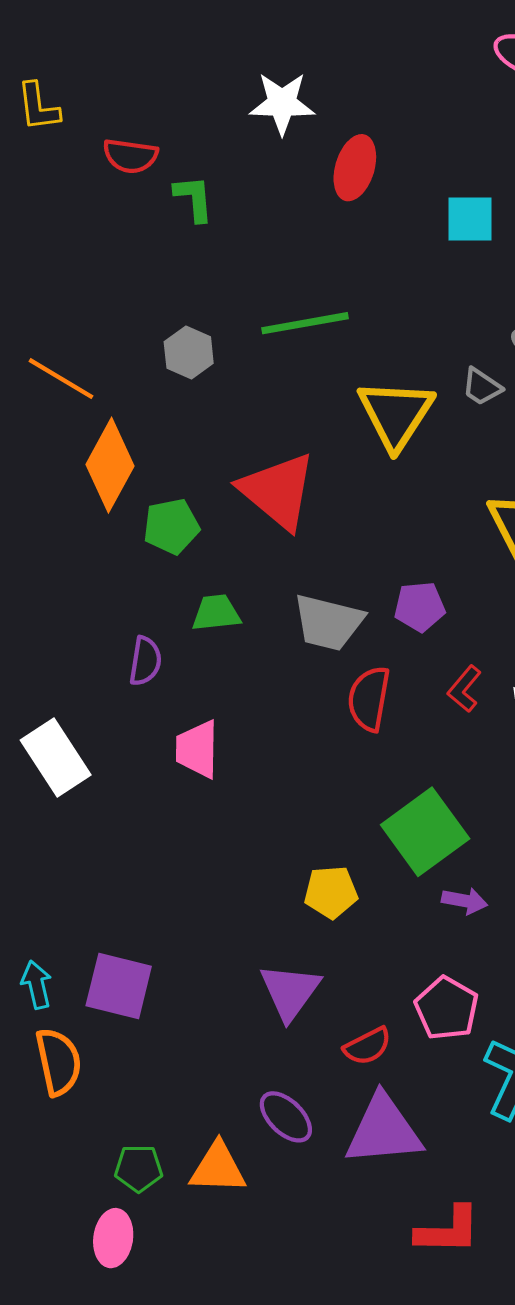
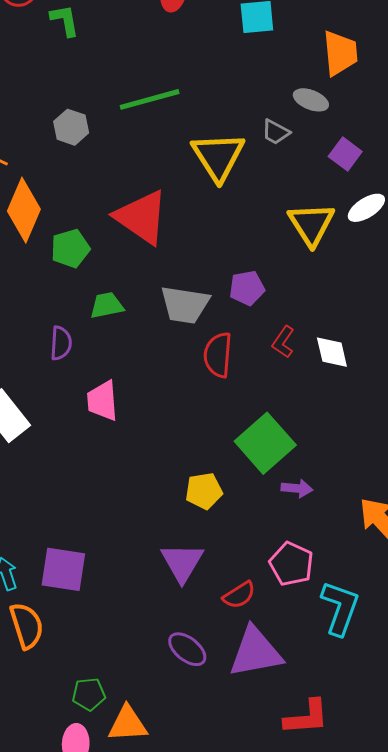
orange triangle: (218, 1168) -> (128, 724), moved

